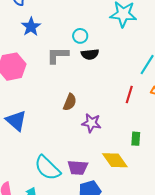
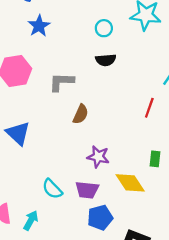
cyan circle: (80, 36) -> (104, 28), moved
gray L-shape: (58, 55) -> (61, 82), moved
purple star: (91, 123) -> (98, 157), moved
cyan semicircle: (47, 168) -> (52, 189), size x0.7

